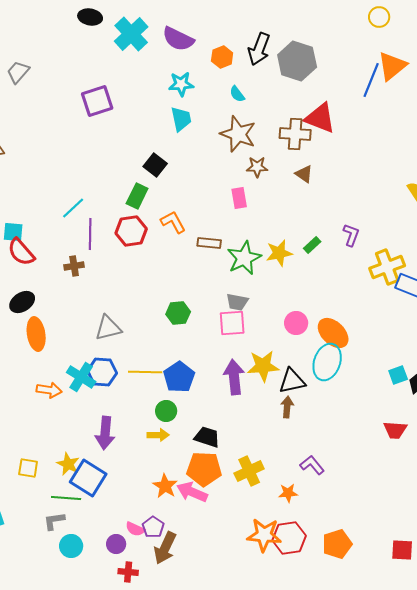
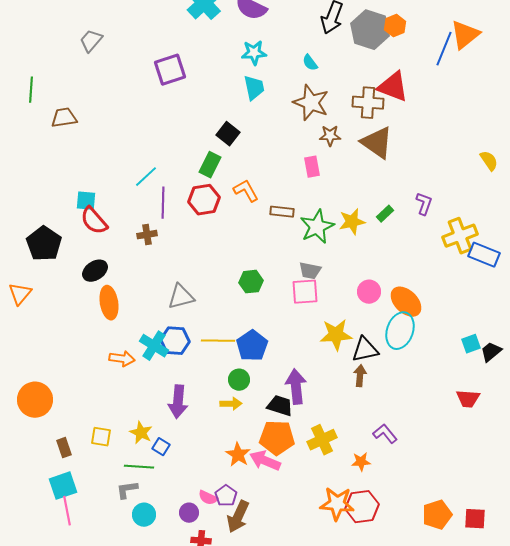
orange hexagon: (222, 57) -> (395, 26), moved
brown triangle: (304, 174) -> (377, 143), size x1.8
purple arrow: (234, 377) -> (296, 387), moved
blue square: (88, 478) -> (161, 447), size x0.5
orange pentagon: (337, 544) -> (437, 515), moved

